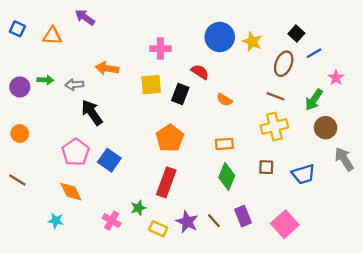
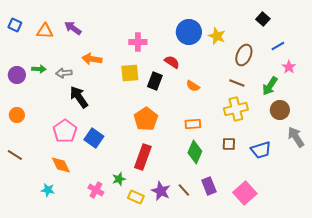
purple arrow: (85, 17) -> (73, 28), moved
black square: (296, 33) -> (263, 19), moved
blue line: (314, 53) -> (278, 46), moved

